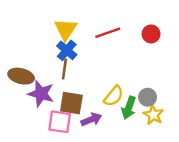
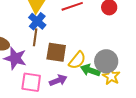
gray circle: (148, 97) -> (106, 61), size x1.5
brown square: (71, 103) -> (56, 52), moved
green arrow: (129, 108) -> (90, 70), turned 90

